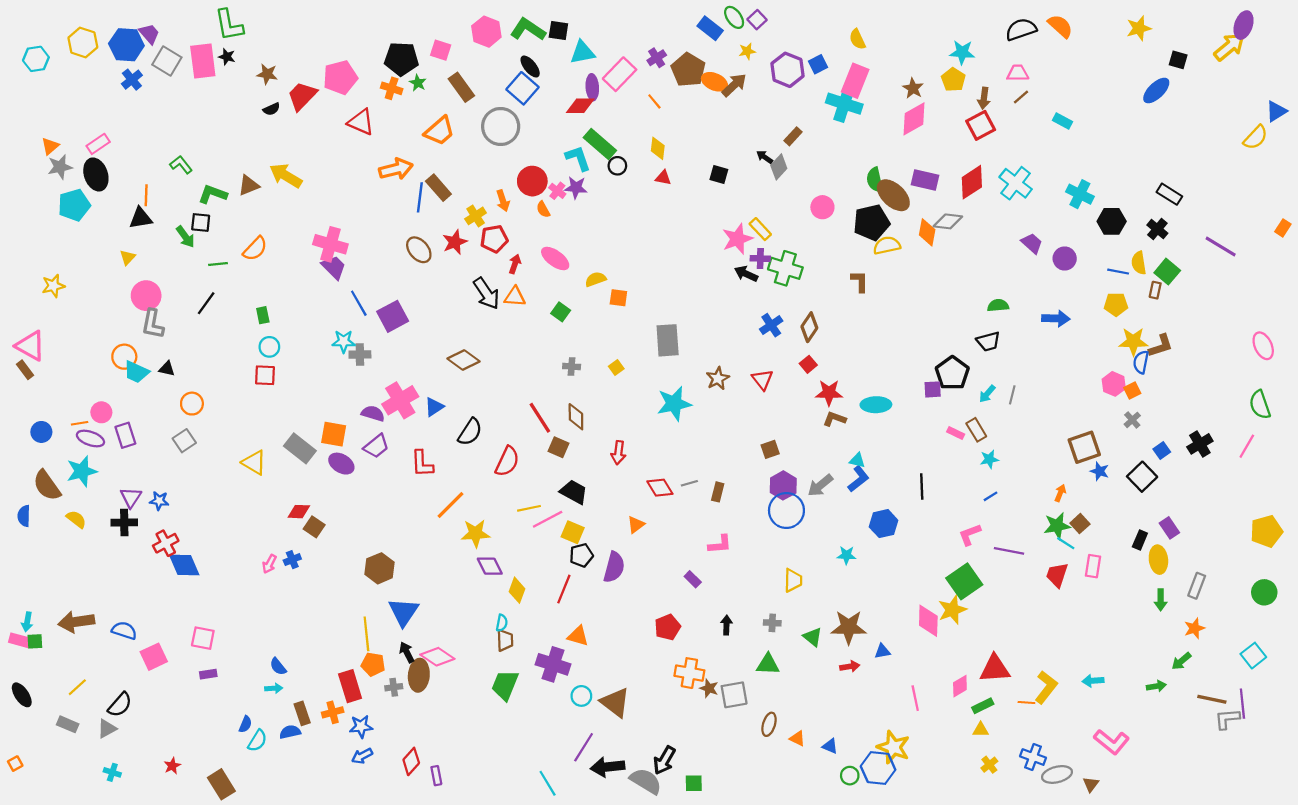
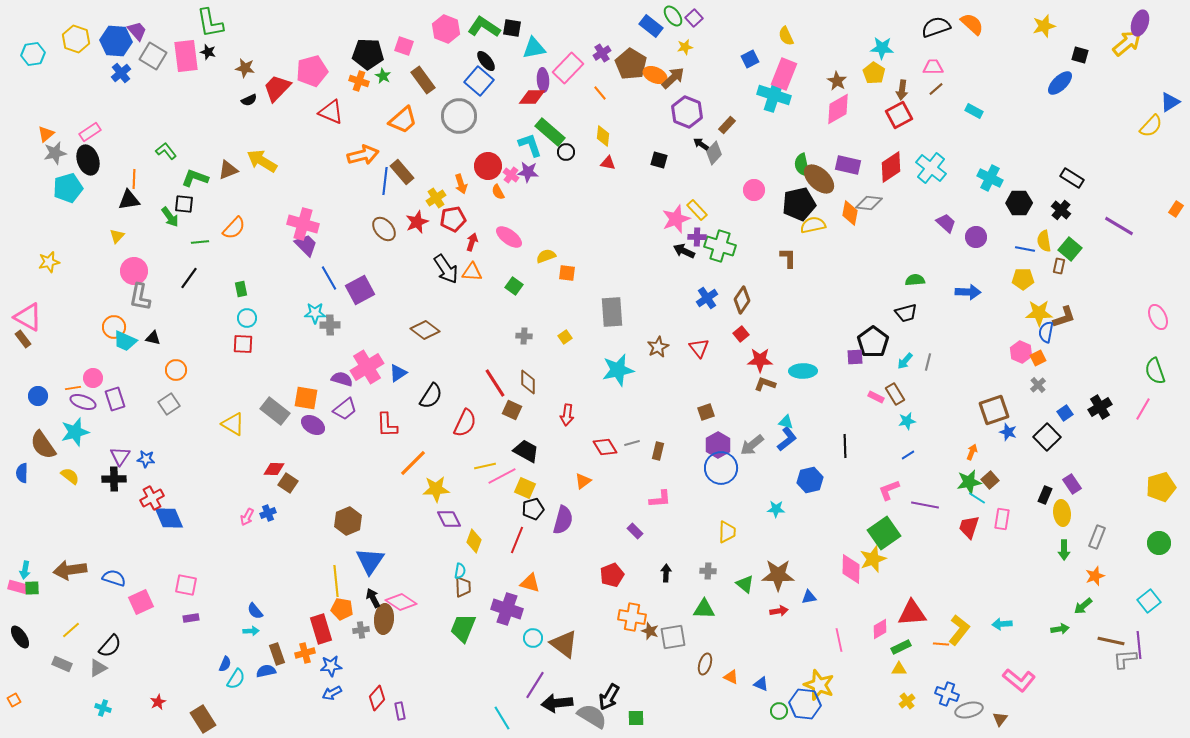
purple hexagon: (788, 70) -> (687, 112), moved

